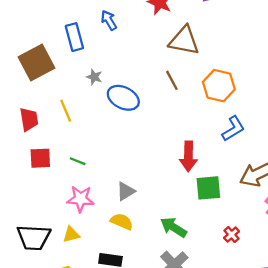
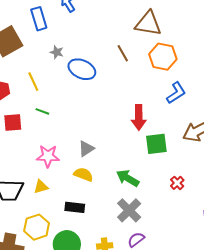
brown triangle: (184, 41) -> (148, 24), moved
green line: (78, 161) -> (42, 111), moved

